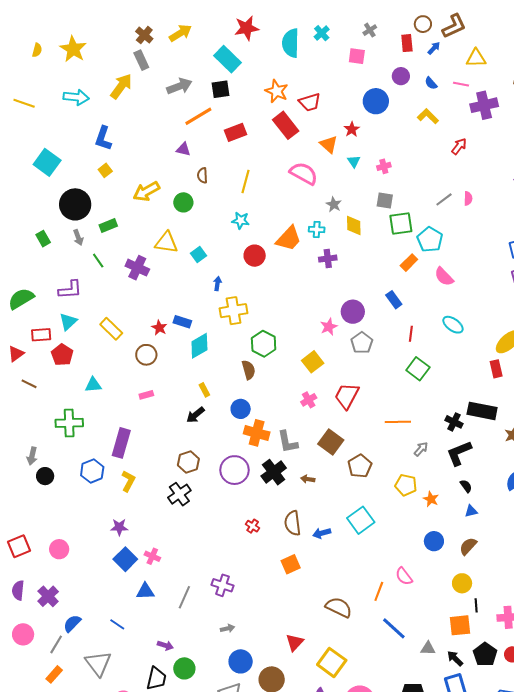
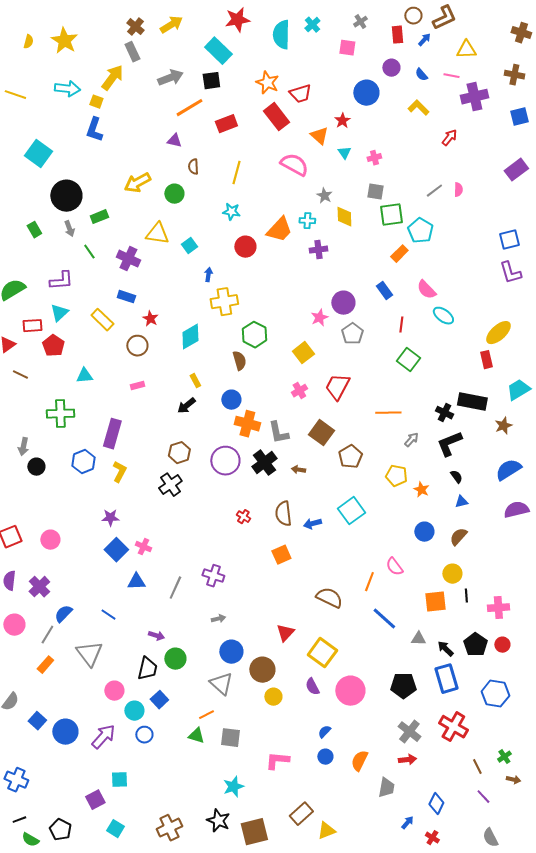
yellow square: (105, 170) -> (96, 102), moved, turned -32
pink semicircle: (444, 277) -> (426, 290), moved
blue rectangle: (182, 322) -> (126, 297), moved
orange square: (460, 625) -> (435, 602), moved

